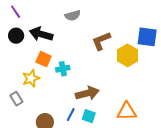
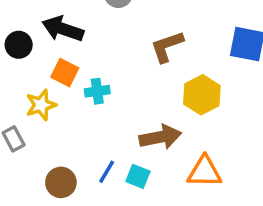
black circle: (16, 36) -> (19, 45), moved
yellow hexagon: (128, 55) -> (202, 95), moved
brown arrow: (87, 93) -> (160, 137), moved

